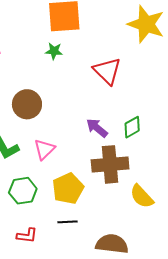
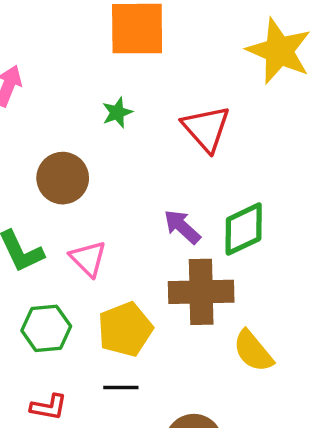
green star: (54, 51) -> (117, 113), moved, turned -30
green diamond: (132, 127) -> (244, 229), size x1.4
pink triangle: (44, 149) -> (88, 259), turned -35

